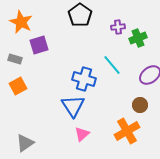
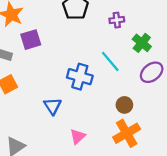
green cross: (138, 38) -> (142, 43), moved, turned -30
brown circle: (140, 105) -> (124, 105), moved
blue triangle: (73, 106) -> (53, 106), moved, size x0.7

